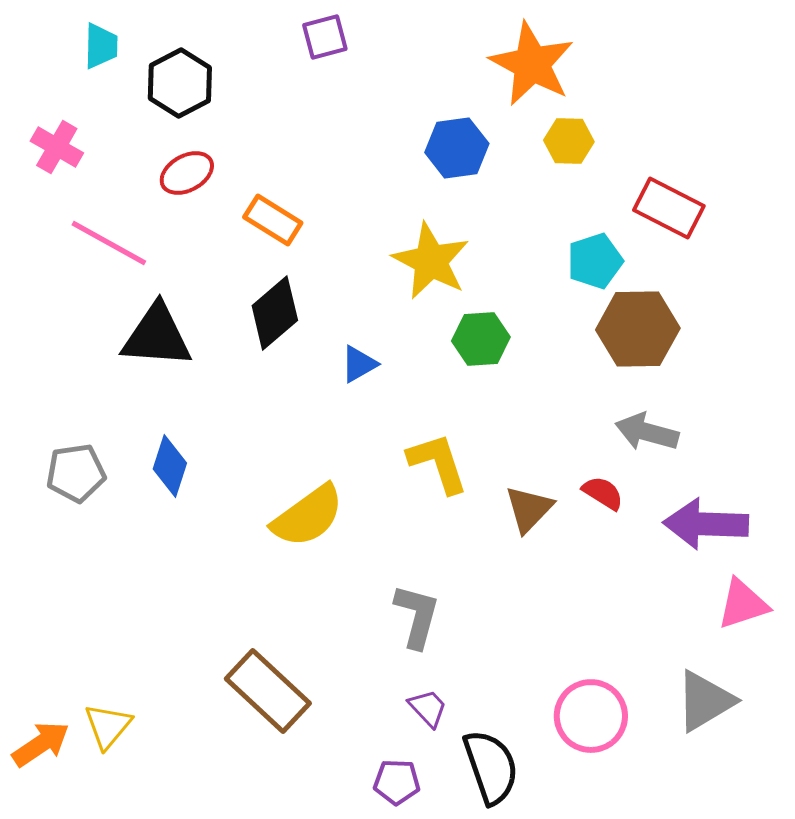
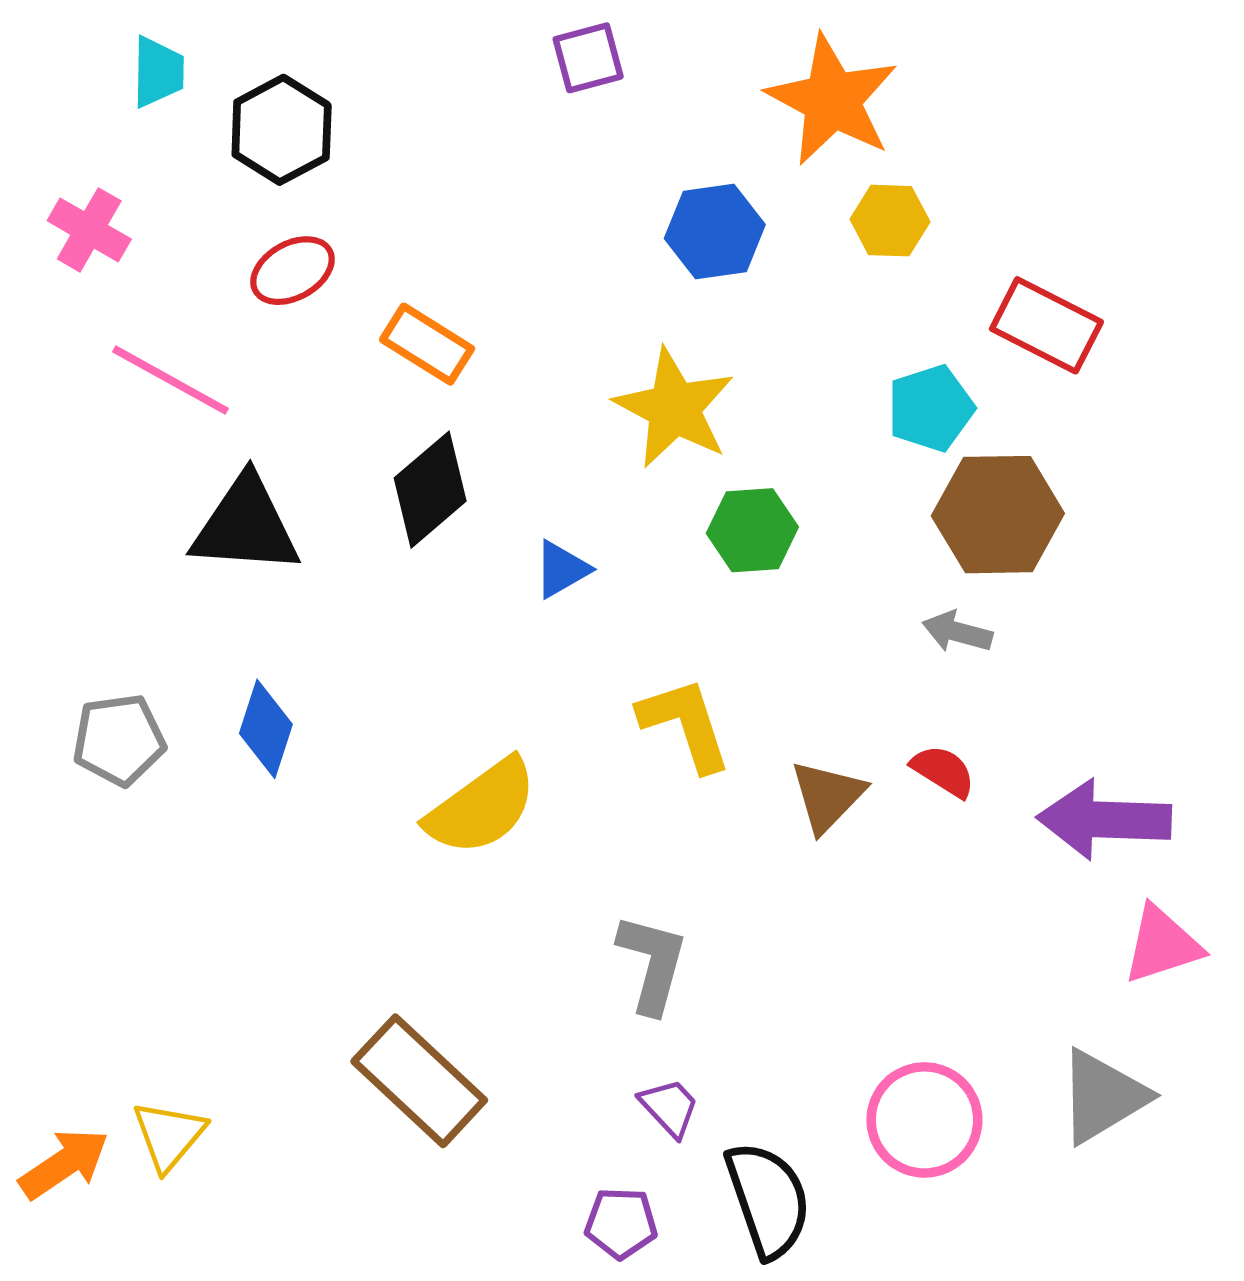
purple square: (325, 37) -> (588, 58), moved
gray arrow: (647, 432) -> (957, 632), moved, size x0.7

